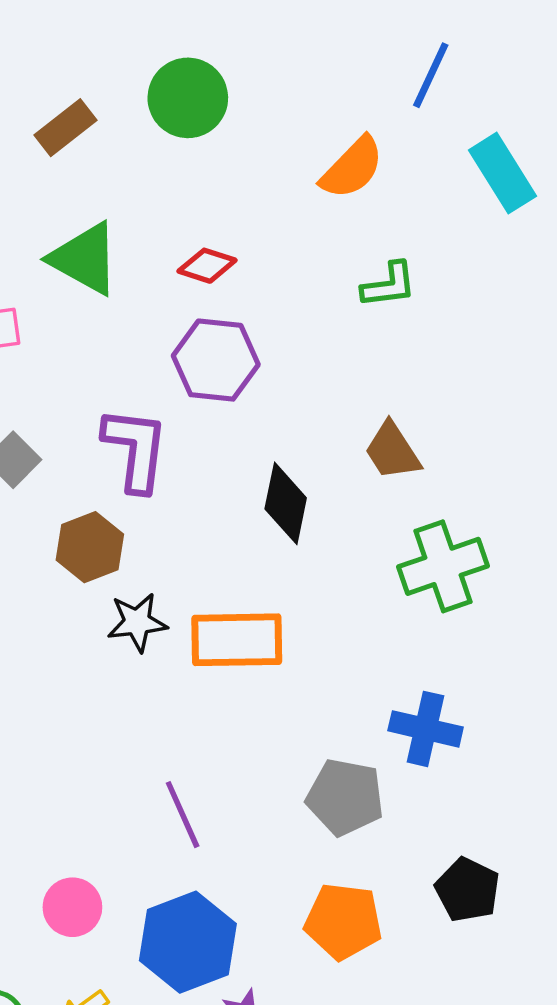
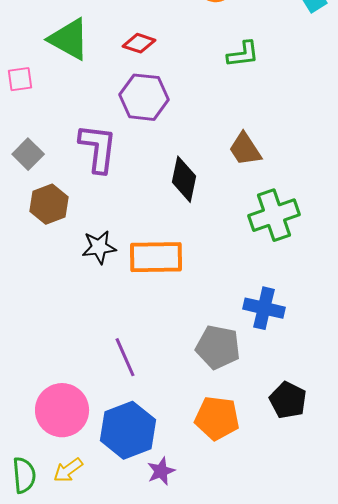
brown hexagon: (90, 547) -> (49, 204), moved
pink circle: (72, 907) -> (62, 410), size x1.6

